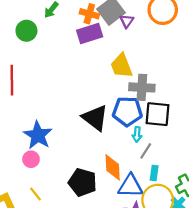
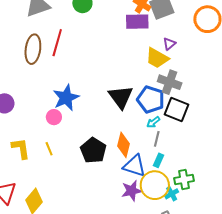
purple triangle: (127, 21) -> (169, 44), moved
yellow trapezoid: (121, 66) -> (157, 58), turned -55
cyan arrow: (137, 134) -> (153, 122), turned 32
gray line: (146, 151) -> (157, 139), turned -35

